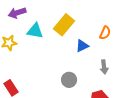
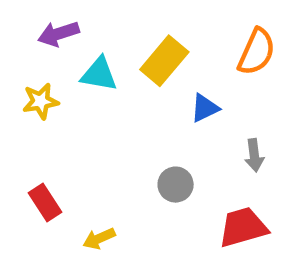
orange semicircle: (105, 33) -> (257, 52), moved, size x1.5

